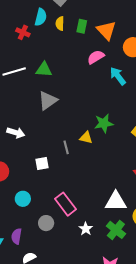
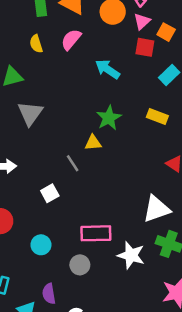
yellow semicircle: (60, 24) -> (36, 44), moved
cyan arrow: (118, 76) -> (107, 69), moved
pink rectangle: (66, 204) -> (96, 233), turned -35
white star: (86, 229) -> (131, 255), size x1.5

